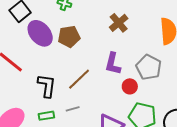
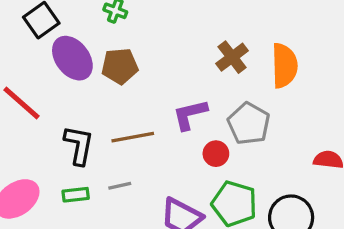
brown cross: (119, 23) -> (232, 57), moved
purple L-shape: (113, 64) -> (190, 115), turned 60
brown line: (79, 79) -> (133, 137), turned 30

